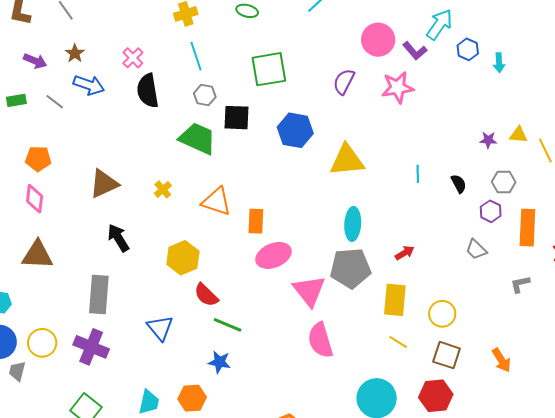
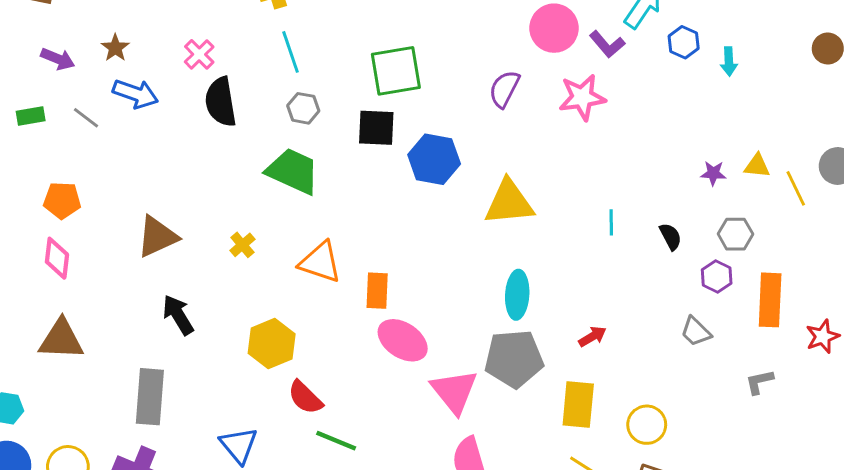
black square: (237, 118) -> (376, 128), moved
pink ellipse: (273, 255) -> (403, 340), turned 56

